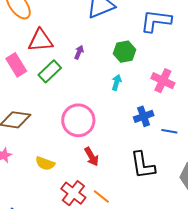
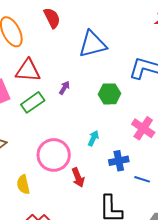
cyan arrow: (117, 82) -> (93, 138), moved
red arrow: (92, 157) -> (78, 178), moved
yellow semicircle: (45, 163) -> (23, 185), moved, turned 48

